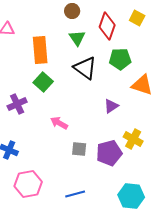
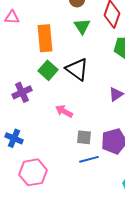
black triangle: (85, 68) -> (77, 69), moved
blue line: (75, 194) -> (89, 159), moved

